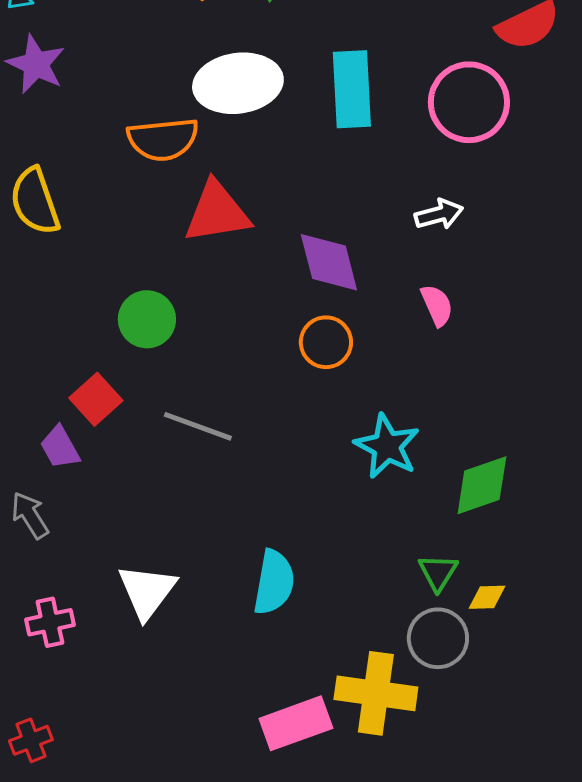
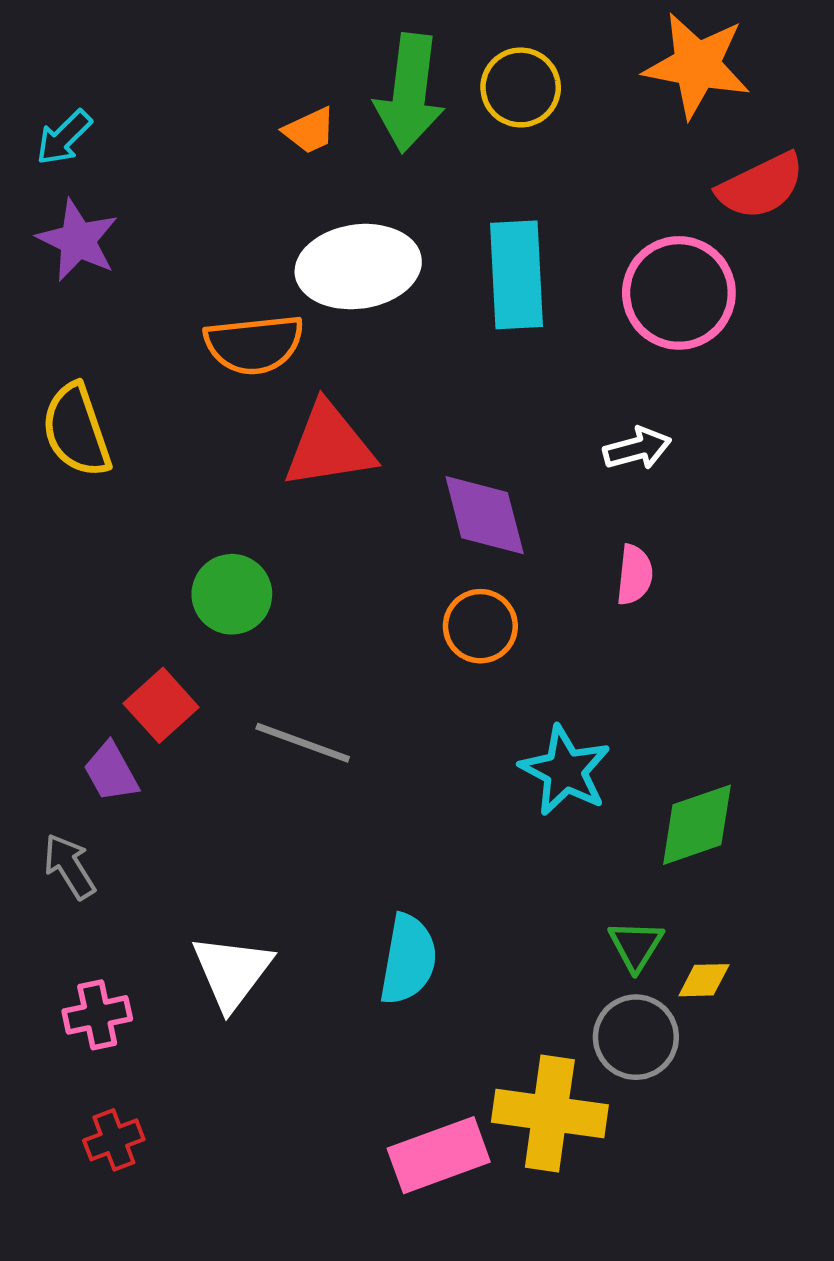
pink semicircle: (437, 305) -> (634, 575), turned 30
red cross: (31, 740) -> (114, 1140), moved

